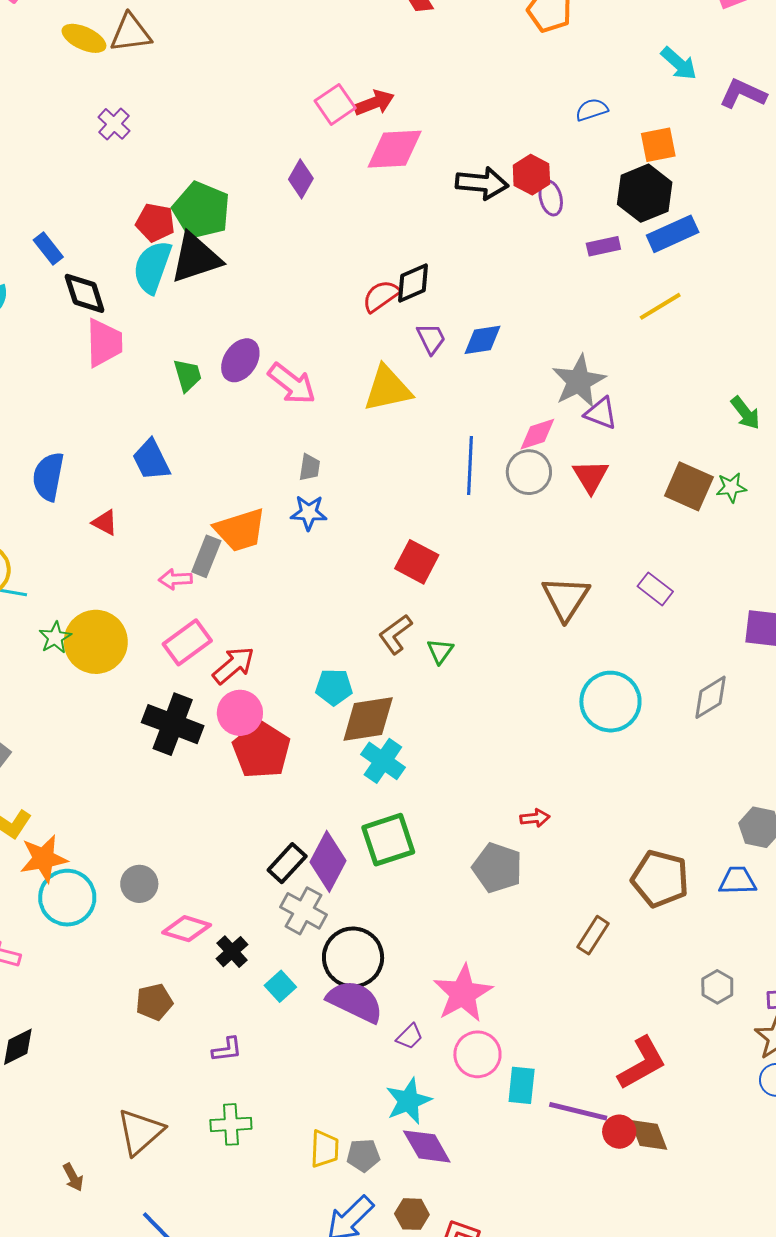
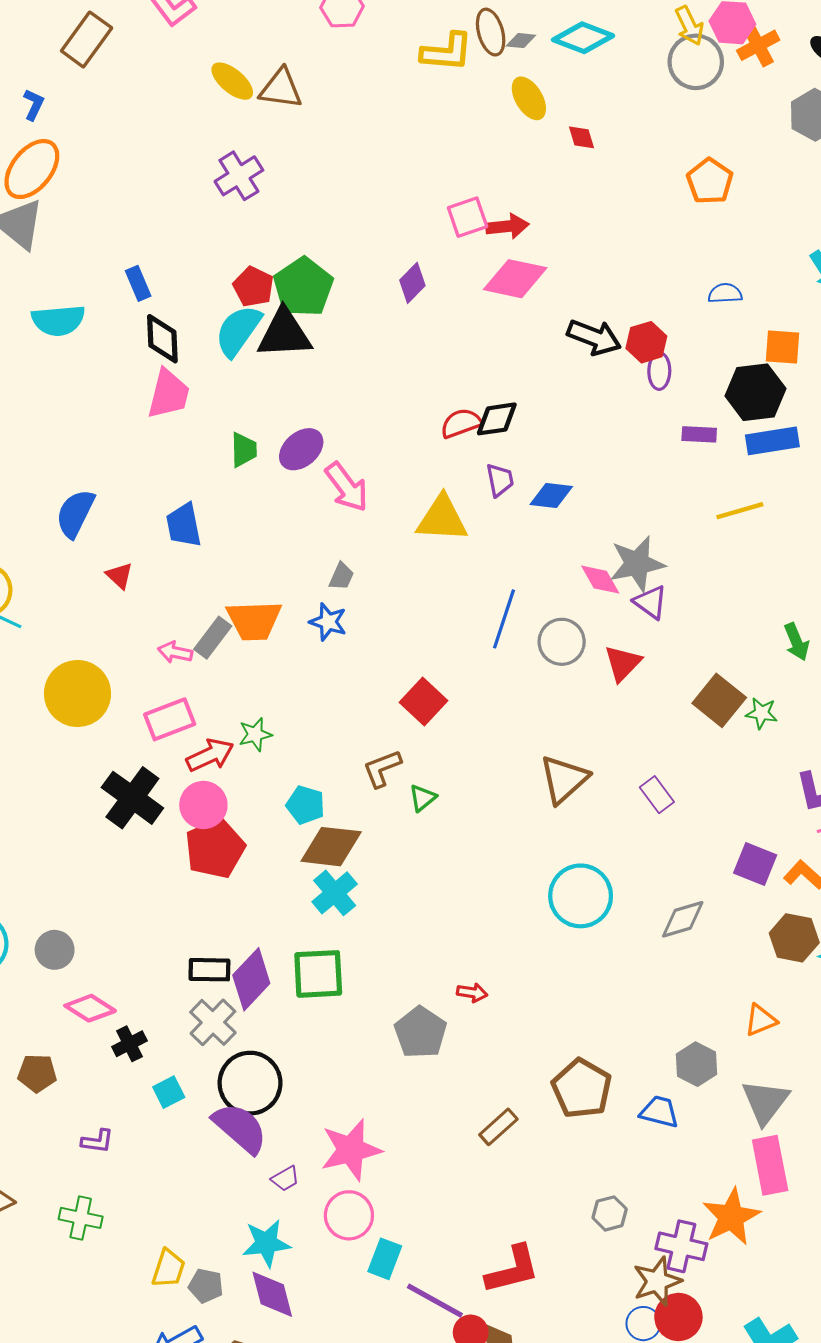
purple cross: (114, 124) -> (239, 176), size x1.4
pink diamond: (537, 434) -> (600, 580), moved, turned 63
green star: (55, 638) -> (255, 734), moved
black rectangle: (287, 863) -> (209, 970), turned 33

